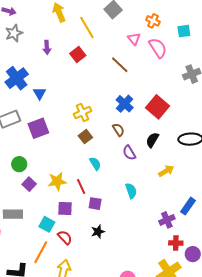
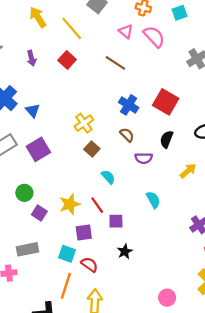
purple semicircle: (129, 153) -> (144, 158), turned -49

